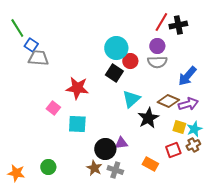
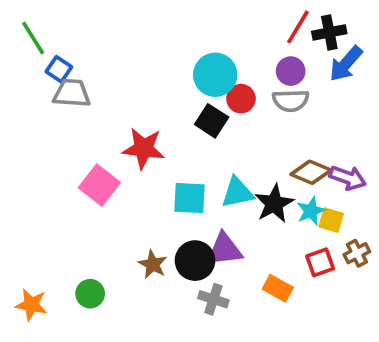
blue arrow: (187, 76) -> (346, 64), moved
cyan triangle: (131, 99) -> (237, 193), moved, turned 30
purple arrow: (188, 104) -> (348, 178), turned 36
pink square: (53, 108) -> (99, 185), size x1.5
cyan square: (77, 124) -> (189, 198), moved
cyan star: (194, 129) -> (311, 211), moved
purple triangle: (121, 143) -> (224, 250), size x1.5
brown star: (94, 168) -> (153, 264), moved

